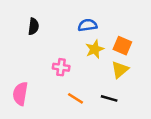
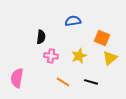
black semicircle: (33, 26) -> (41, 37), moved
yellow star: (95, 49) -> (79, 56), moved
yellow triangle: (120, 70) -> (110, 58), moved

